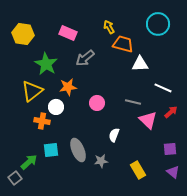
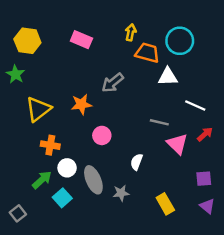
cyan circle: (158, 24) -> (180, 41), moved
yellow arrow: (109, 27) -> (131, 32), turned 40
gray arrow: (85, 58) -> (113, 83), moved
green star: (46, 64) -> (15, 74), moved, size x0.7
pink circle: (97, 103) -> (102, 135), moved
white circle: (56, 107) -> (67, 168), moved
cyan square: (51, 150) -> (62, 198), moved, turned -35
green arrow: (29, 162) -> (42, 180), moved

